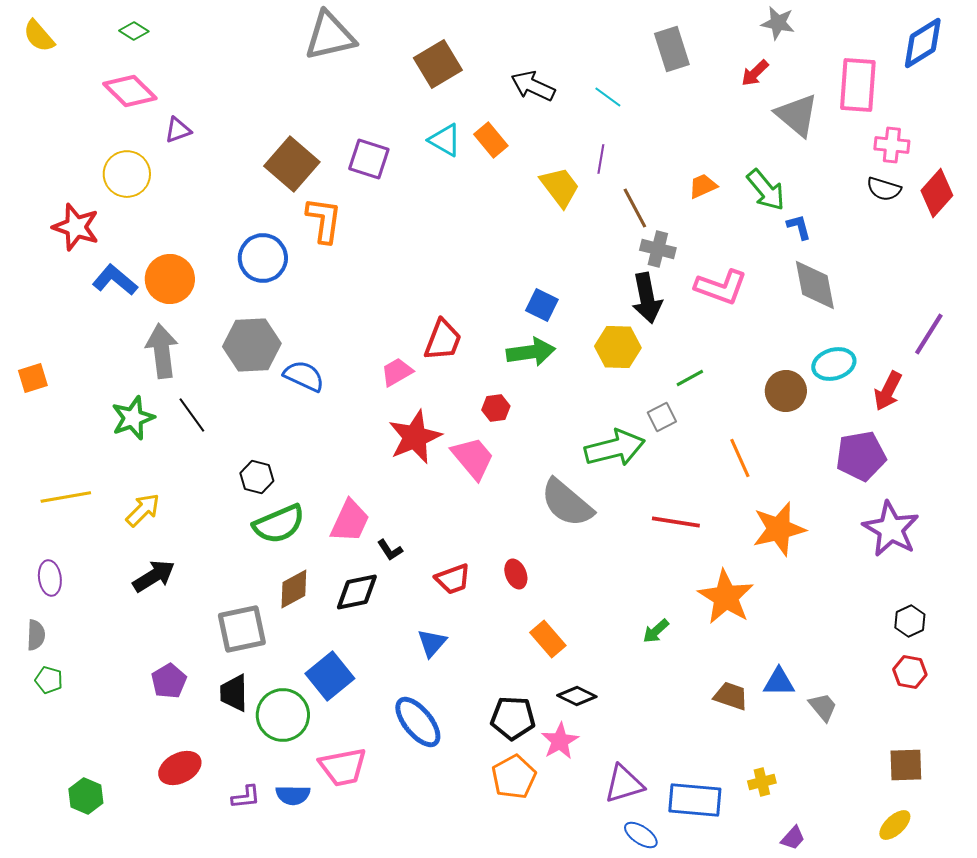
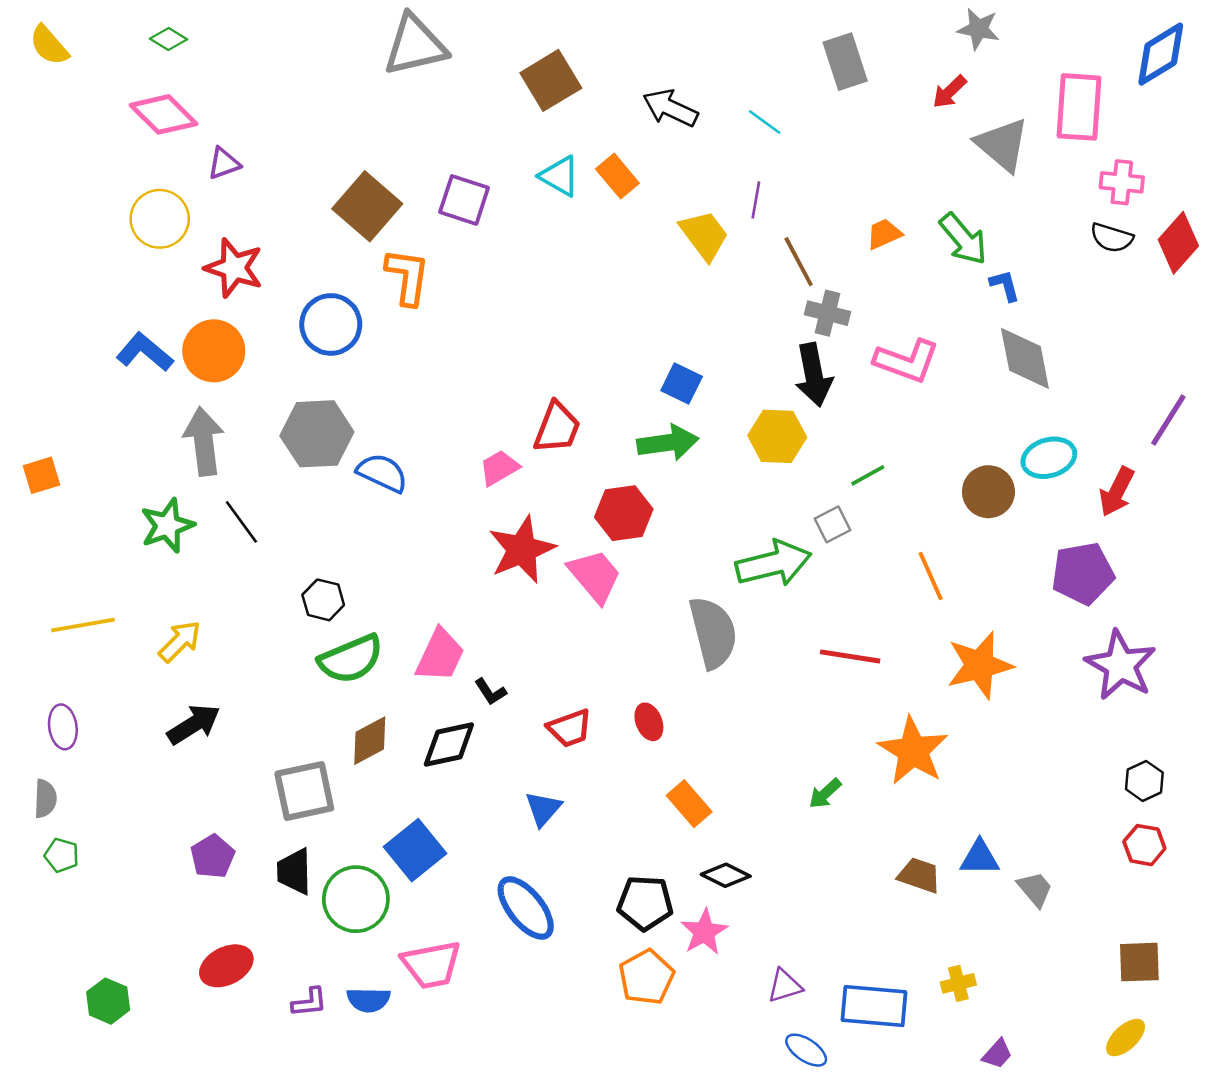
red star: (76, 227) -> (234, 268), moved
red hexagon: (496, 408) -> (624, 513), size x1.6
gray semicircle: (567, 503) -> (713, 633), turned -144
purple triangle: (624, 784) -> (785, 986), size x0.7

